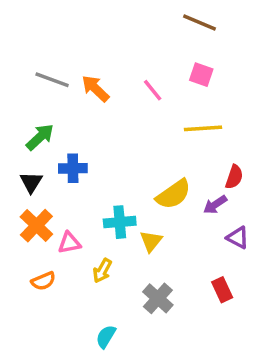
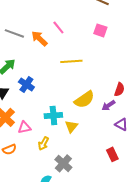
pink line: (153, 90) -> (58, 27), moved
yellow line: (203, 128) -> (71, 61), moved
blue cross: (73, 168) -> (26, 84), turned 35
gray cross: (158, 298) -> (63, 163), moved

